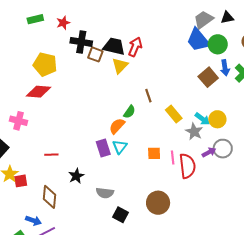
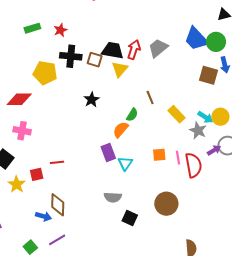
gray trapezoid: (204, 20) -> (158, 48), moved
black cross: (81, 42) -> (71, 56), moved
brown square: (208, 77) -> (209, 75), turned -30
red diamond: (39, 92) -> (19, 99), moved
cyan triangle: (120, 147) -> (125, 163), moved
black star: (76, 176) -> (92, 100), moved
red square: (21, 181) -> (37, 174), moved
blue arrow: (33, 221) -> (43, 216), moved

